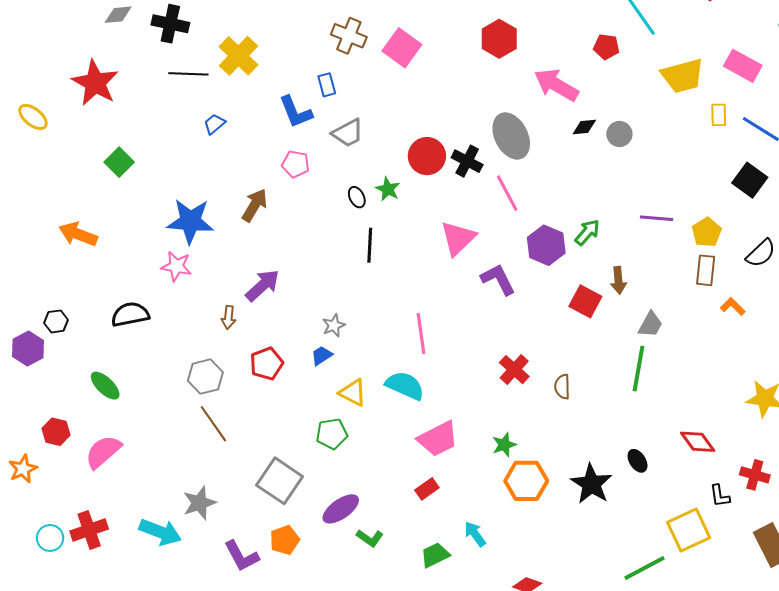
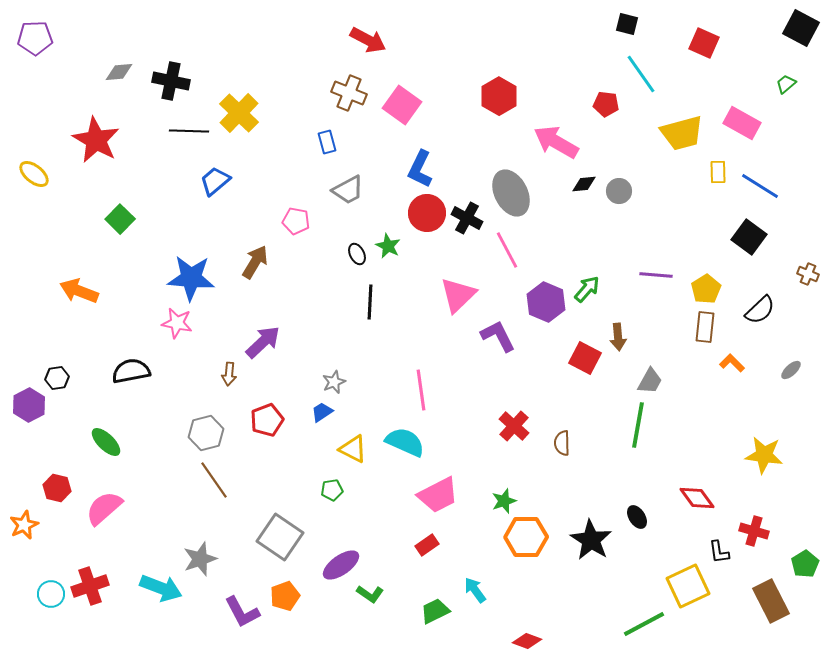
blue L-shape: (296, 112) -> (420, 169), moved, turned 48
blue trapezoid: (214, 124) -> (215, 181), size x1.4
green pentagon: (332, 434) -> (332, 490), size x0.7

